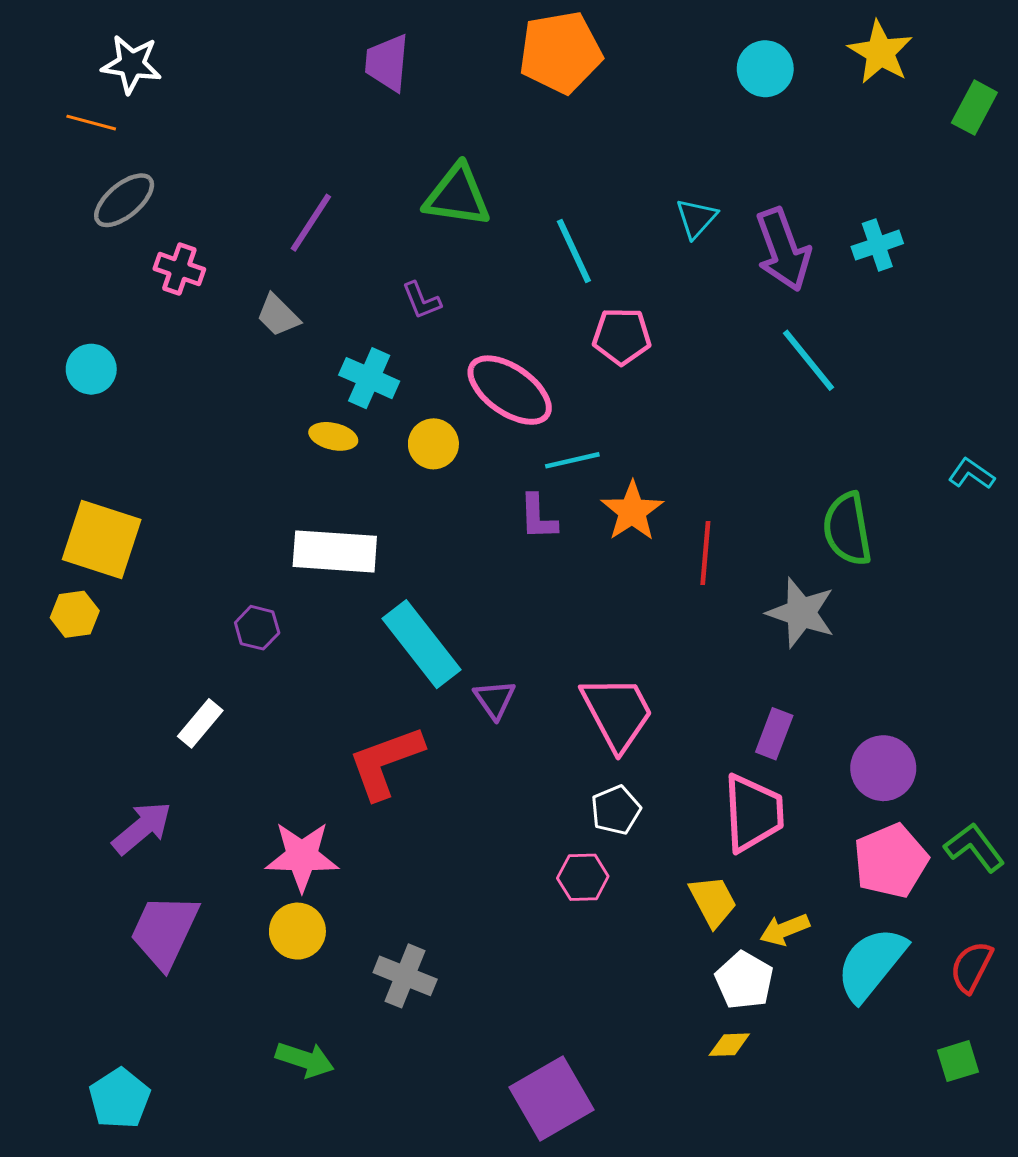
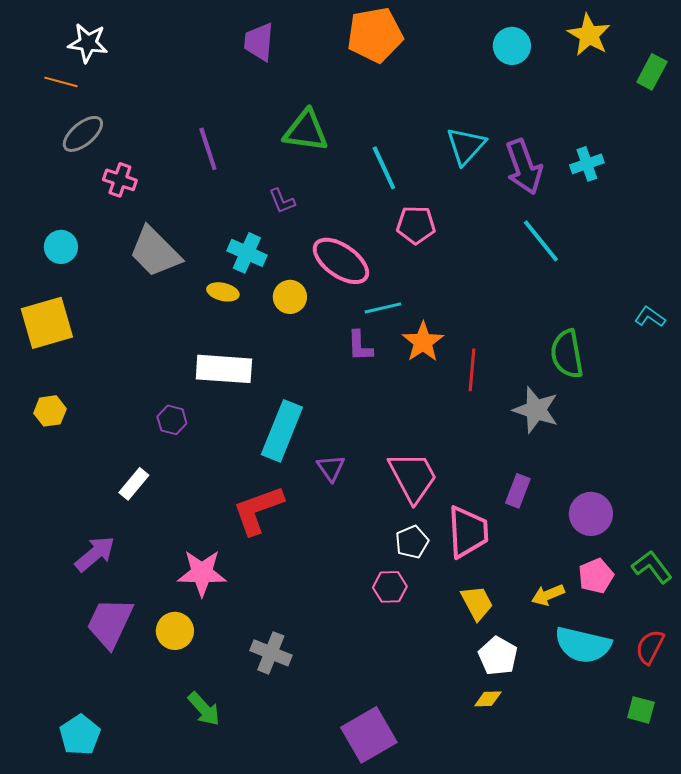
cyan triangle: (696, 218) -> (466, 146), size x1.4
purple line: (311, 223) -> (208, 149), turned -51
gray trapezoid: (278, 315) -> (155, 252), moved, size x1.8
yellow square: (102, 540) -> (47, 323), moved, turned -34
cyan rectangle: (421, 644) -> (282, 431), turned 60
pink trapezoid: (753, 813) -> (468, 532), moved
pink pentagon: (891, 861) -> (596, 576), size x0.7
yellow arrow: (785, 930) -> (548, 595), moved
yellow circle: (297, 931) -> (175, 631), moved
cyan semicircle: (871, 964) -> (583, 645), turned -116
green arrow: (305, 1060) -> (204, 709), turned 30
green square: (958, 1061) -> (641, 710), turned 32

